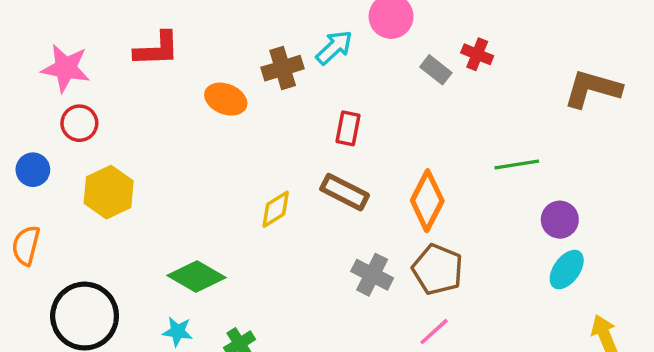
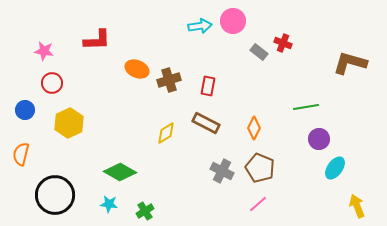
cyan arrow: (334, 47) -> (200, 26), moved, turned 35
pink star: (66, 68) -> (44, 51), size x0.7
brown cross: (283, 68) -> (169, 80), moved
orange diamond: (427, 201) -> (254, 128), size x0.7
purple circle: (560, 220) -> (319, 139), moved

